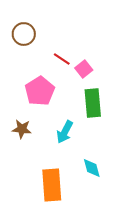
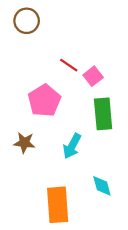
brown circle: (24, 34) -> (27, 21), moved

